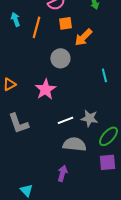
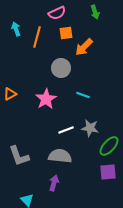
cyan line: (104, 75) -> (83, 95), moved, turned -56
gray L-shape: (18, 123) -> (19, 156), moved
gray semicircle: (74, 144) -> (60, 156), moved
purple arrow: (62, 173) -> (54, 183), moved

